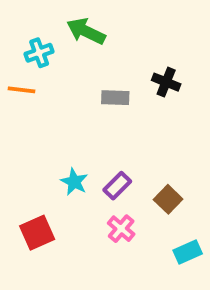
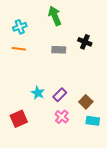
green arrow: (86, 31) -> (55, 16), moved, turned 42
orange line: (21, 90) -> (19, 49), moved
cyan rectangle: (188, 252) -> (93, 121), moved, turned 32

